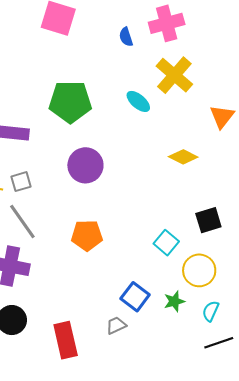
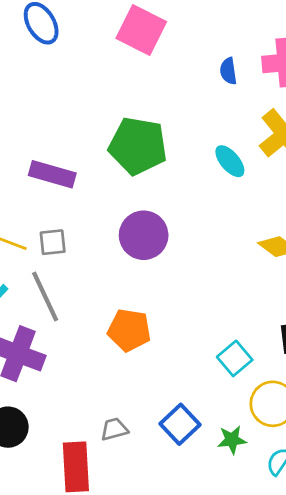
gray trapezoid: (116, 325) -> (114, 429), moved

